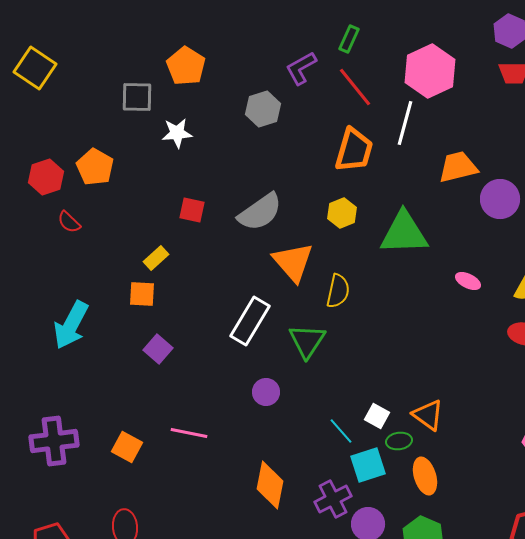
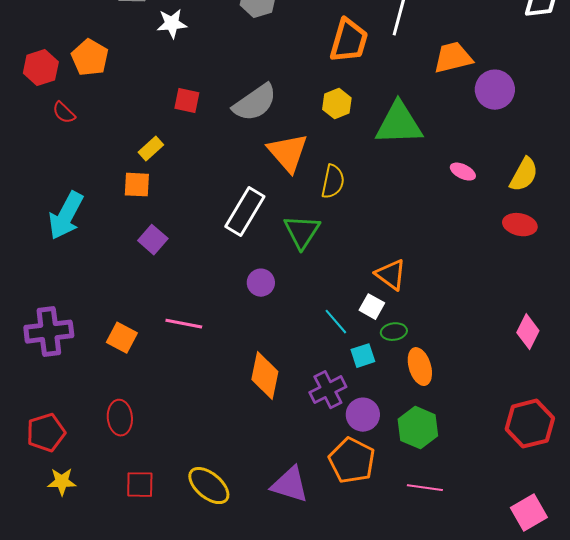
orange triangle: (428, 415) -> (391, 275), moved
cyan square: (368, 465) -> (363, 356), size x0.7

